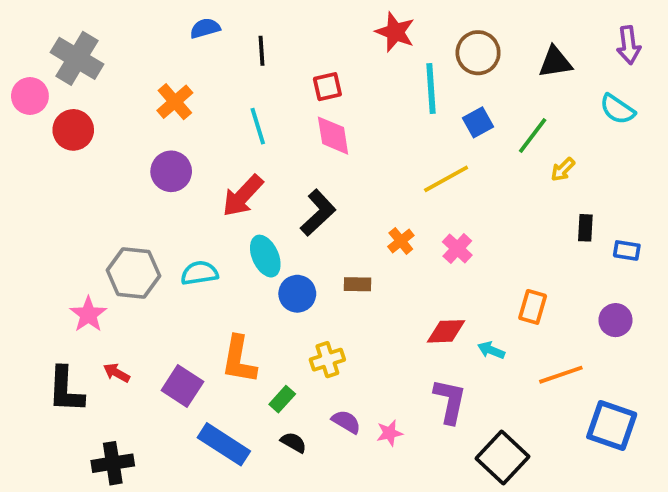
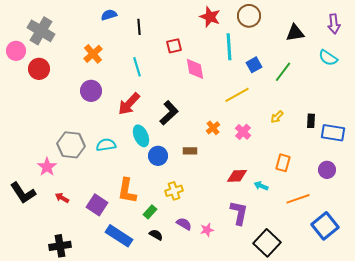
brown circle: (478, 53) -> (249, 16), moved
pink diamond: (333, 136) -> (195, 69), moved
yellow arrow: (563, 169) -> (277, 117), moved
blue rectangle: (627, 250) -> (333, 133), size x1.6
black L-shape: (66, 390) -> (23, 193), moved, turned -36
blue square: (612, 426) -> (325, 226), turned 32

